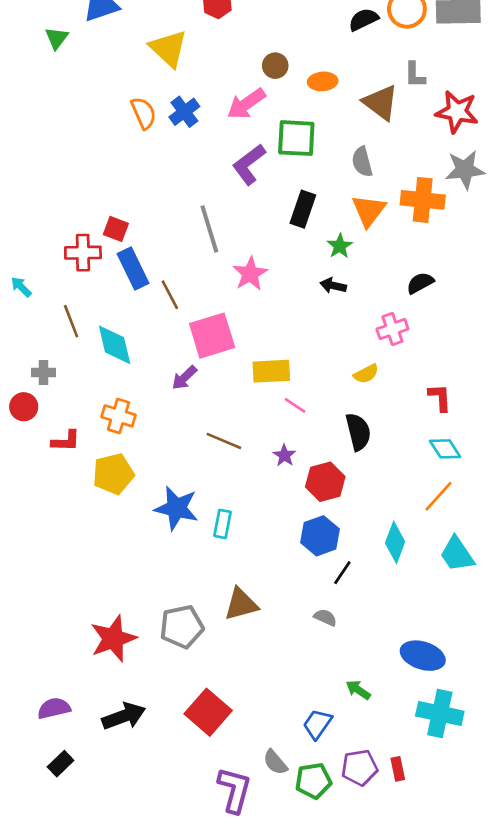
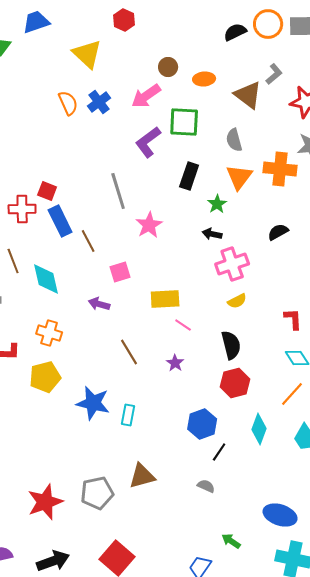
gray L-shape: (415, 75) -> (274, 74), turned -130
pink cross: (392, 329) -> (232, 264), moved, size x1.4
pink square: (212, 336) -> (120, 272), size x0.6
purple arrow: (184, 378) -> (99, 304), turned 60
brown line: (224, 441) -> (129, 352), turned 36
red hexagon: (325, 482) -> (235, 383), moved

